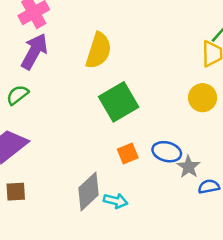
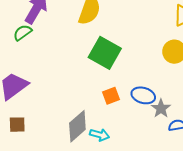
green semicircle: (17, 95) -> (23, 33), moved
green square: (119, 102) -> (105, 53), turned -32

